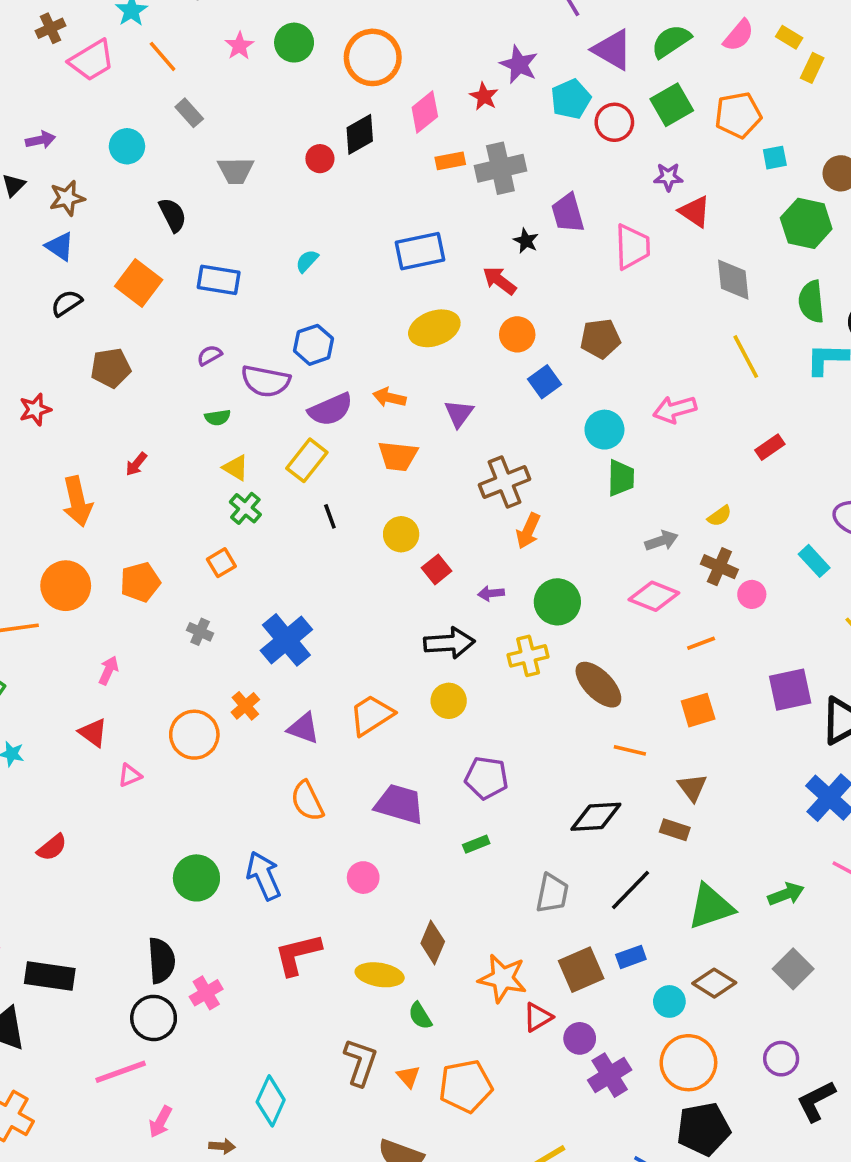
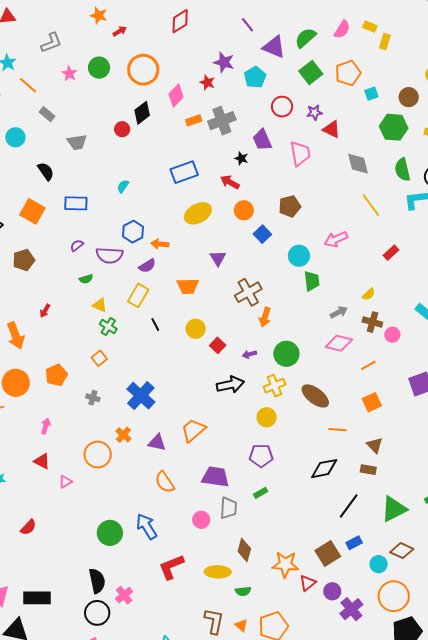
red circle: (614, 122) -> (282, 107), moved
orange arrow: (389, 397) -> (160, 244), moved
purple semicircle: (331, 409) -> (147, 266), size x0.7
yellow circle: (449, 701) -> (267, 417), moved
gray trapezoid: (552, 893) -> (228, 508), moved
green semicircle: (420, 1016) -> (243, 591), turned -56

